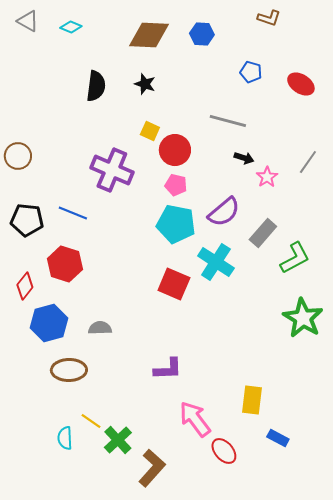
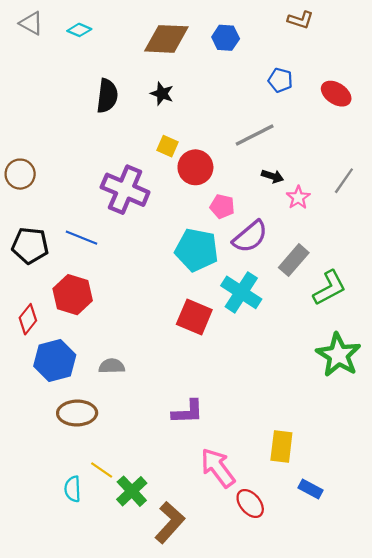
gray line: (228, 121) -> (255, 135), turned -42
pink pentagon: (176, 185) -> (222, 206), moved

